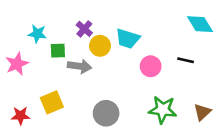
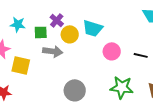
green square: (58, 51) -> (41, 32), moved
black line: (186, 60) -> (141, 55), moved
yellow square: (52, 102) -> (21, 65), moved, turned 36

